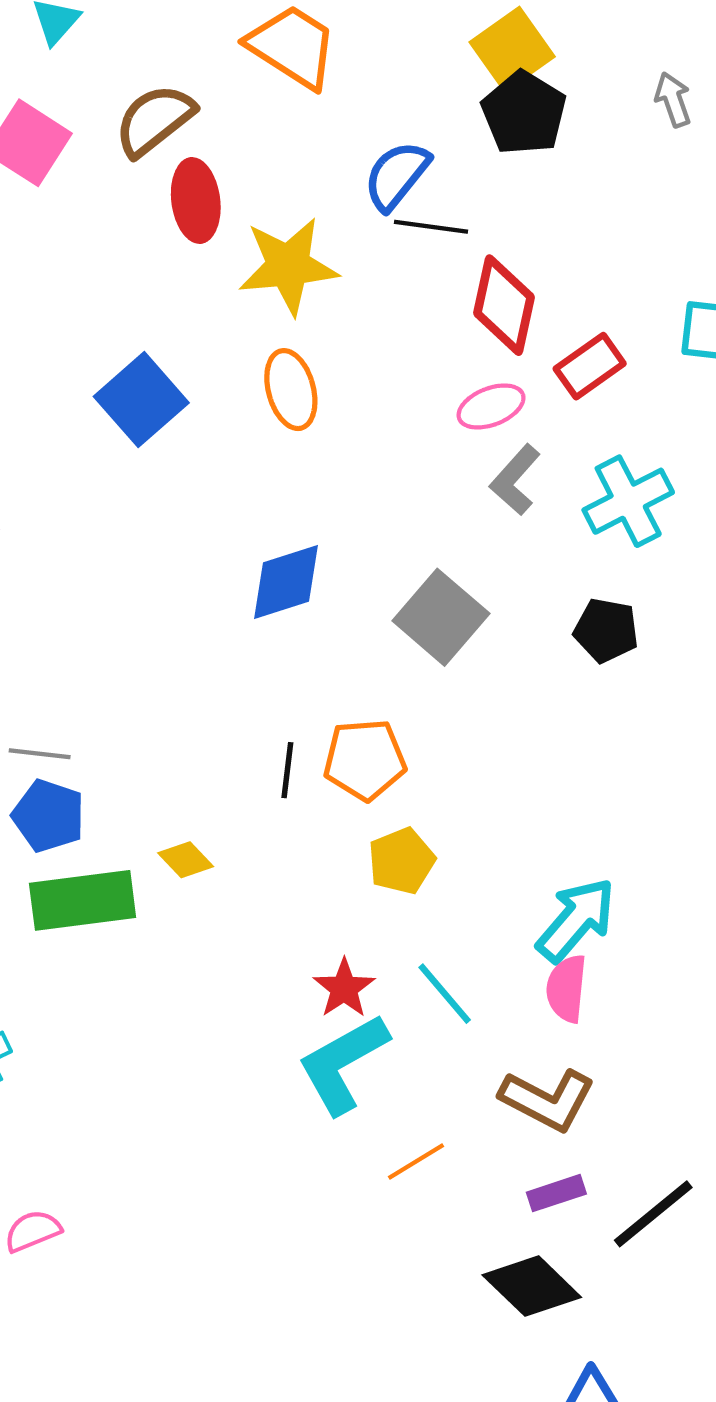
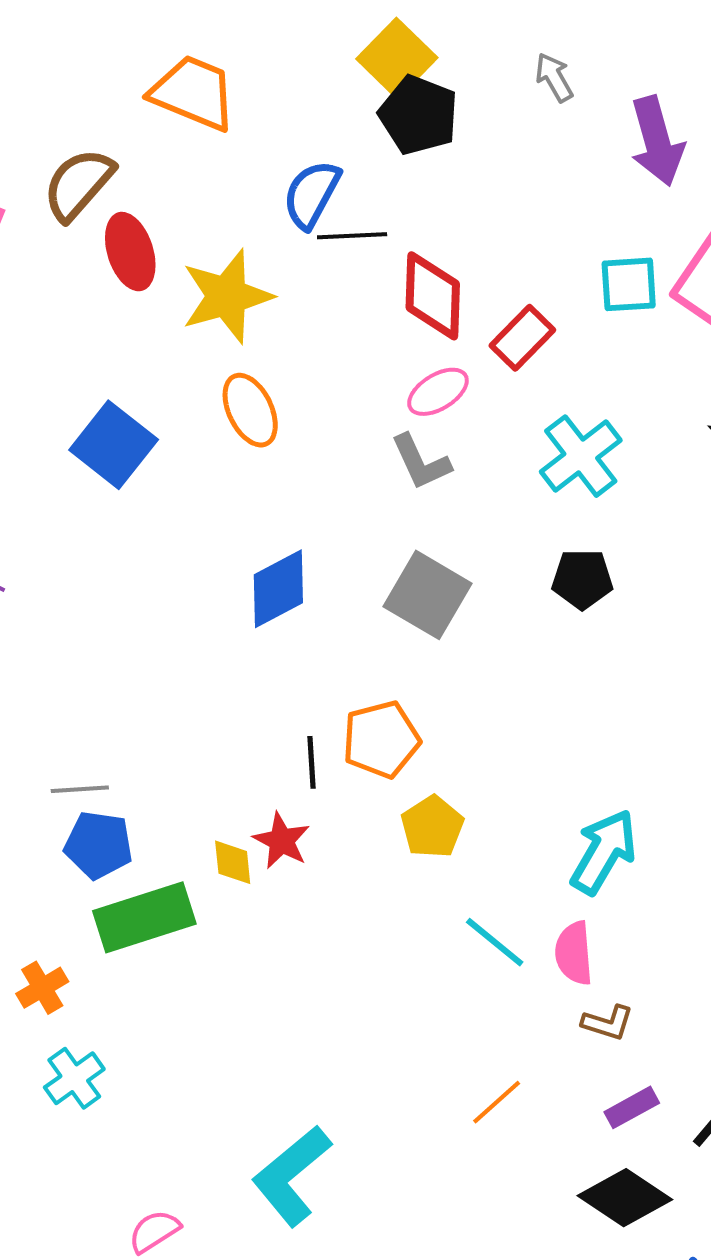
gray L-shape: (515, 480) -> (421, 462), moved, turned -56
yellow diamond: (186, 860) -> (233, 862), turned 48
red star: (344, 988) -> (281, 841), moved
pink semicircle: (566, 989) -> (574, 953), moved
cyan L-shape: (343, 1064) -> (292, 1176), moved
brown L-shape: (547, 1100) -> (608, 1023), size x0.6

